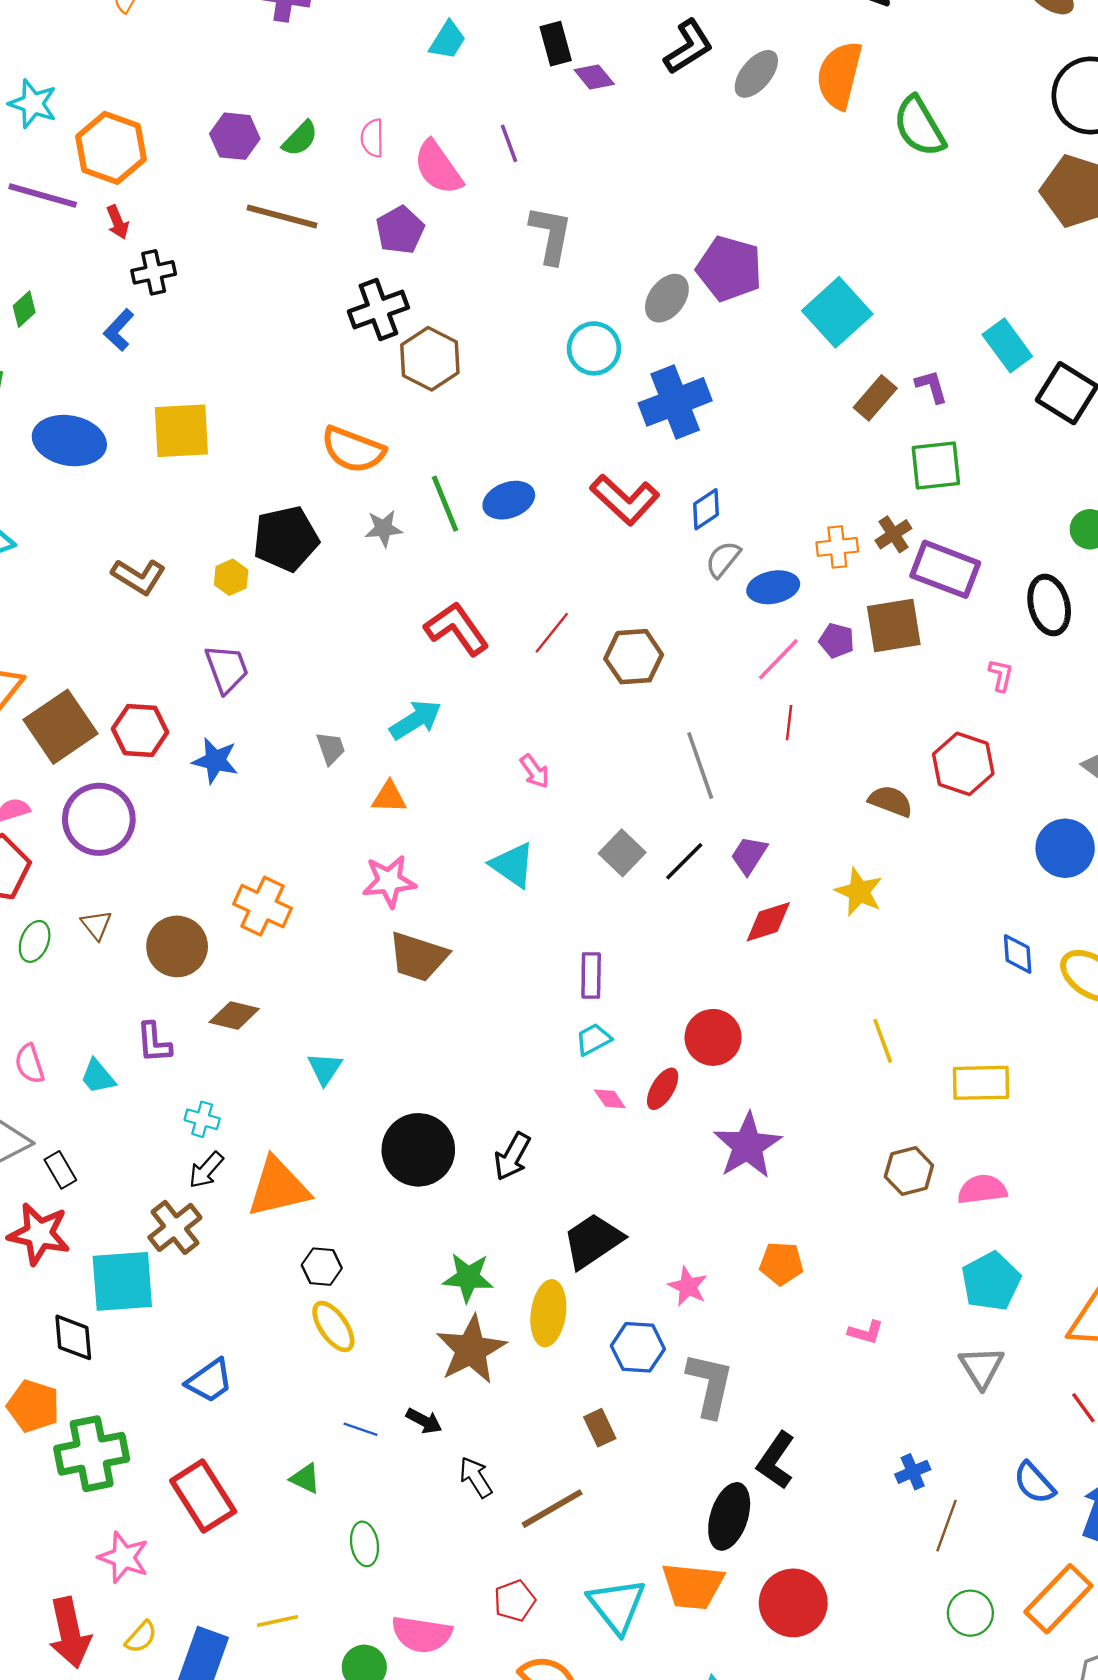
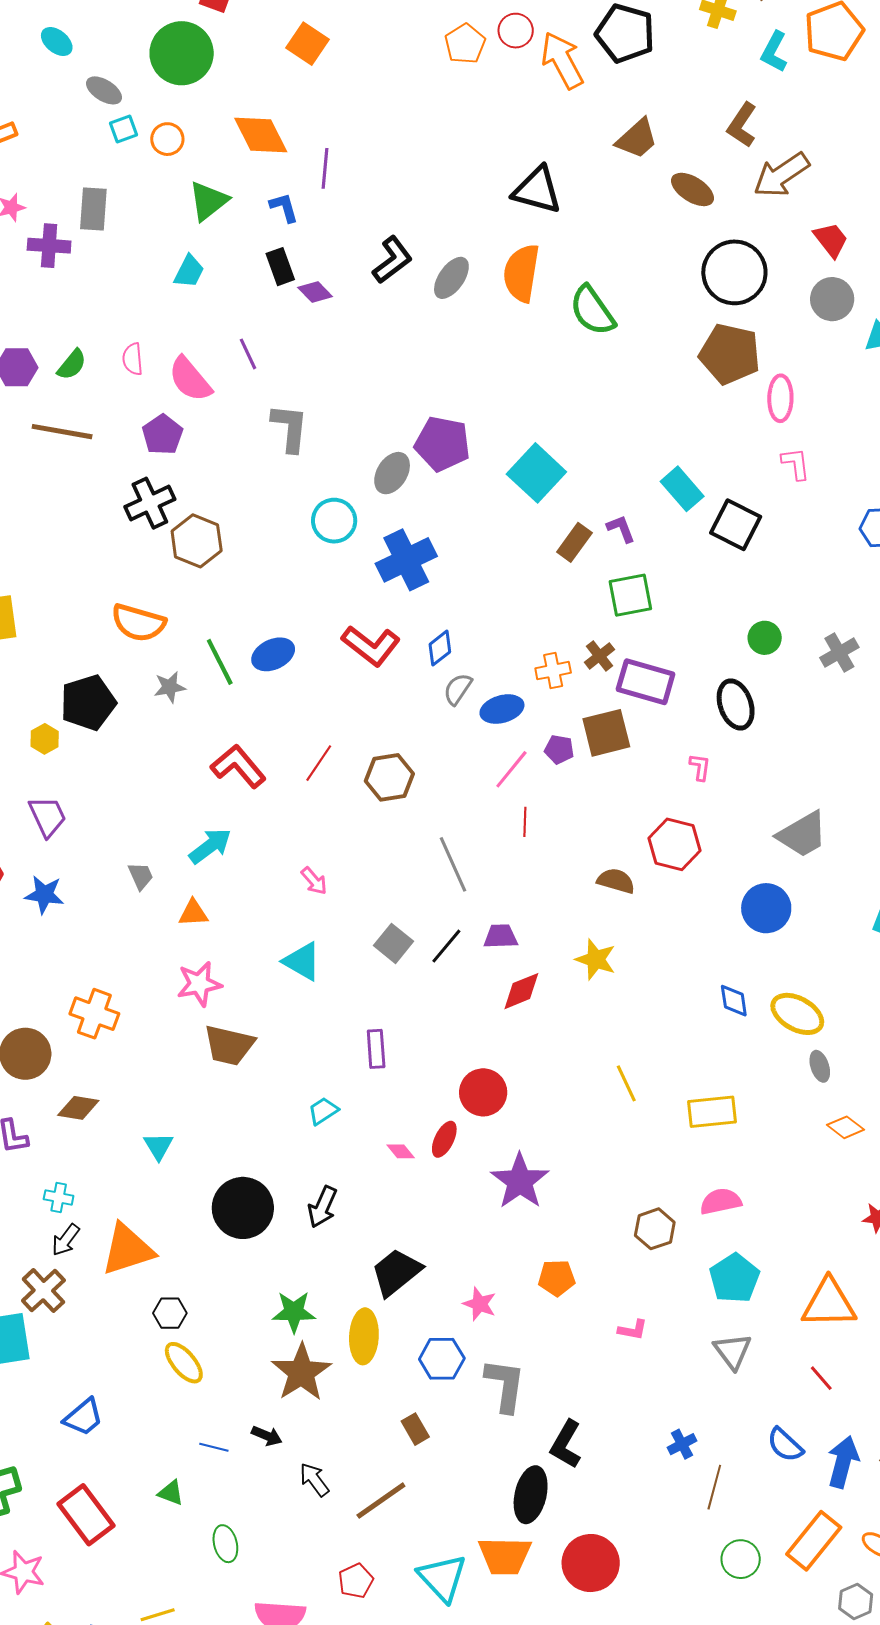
purple trapezoid: (749, 855) -> (501, 936), turned 60
cyan trapezoid: (593, 1039) -> (323, 1111), moved
brown hexagon: (909, 1171) -> (655, 1229), moved

